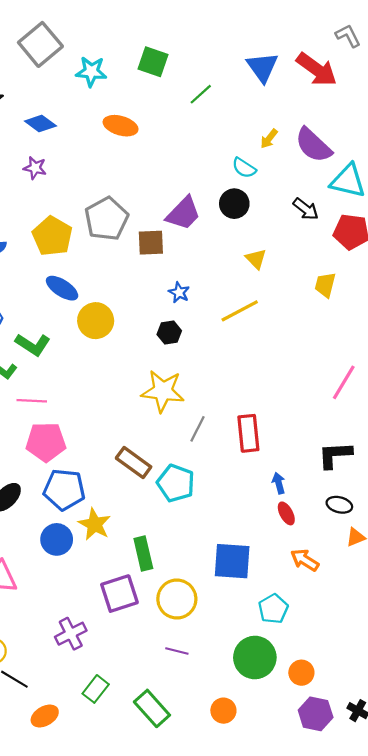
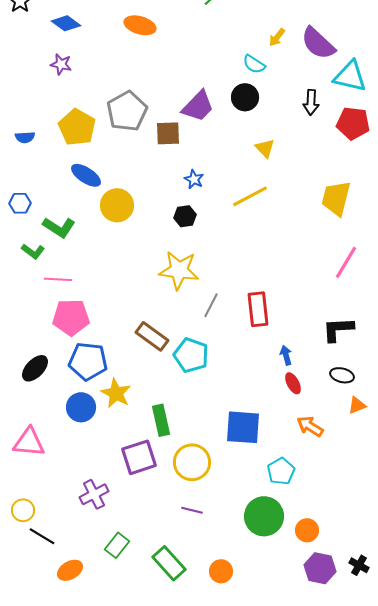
black arrow: (306, 209) -> (311, 102), turned 55
yellow trapezoid: (325, 285) -> (336, 198), moved, size x1.5
orange circle: (223, 711) -> (221, 571), moved

